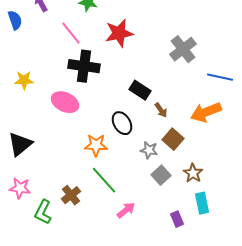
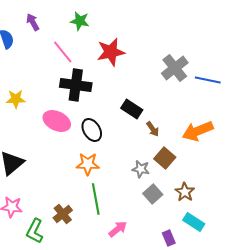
blue line: (220, 77) -> (208, 80), moved
black ellipse: (122, 123) -> (92, 130), moved
green line: (104, 180) -> (96, 199), turned 32
cyan rectangle: (202, 203) -> (194, 222), turned -45

